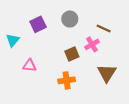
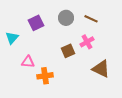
brown line: (104, 29) -> (91, 19), moved
brown triangle: (107, 73) -> (101, 69), turned -36
orange cross: (67, 80) -> (45, 76), moved

